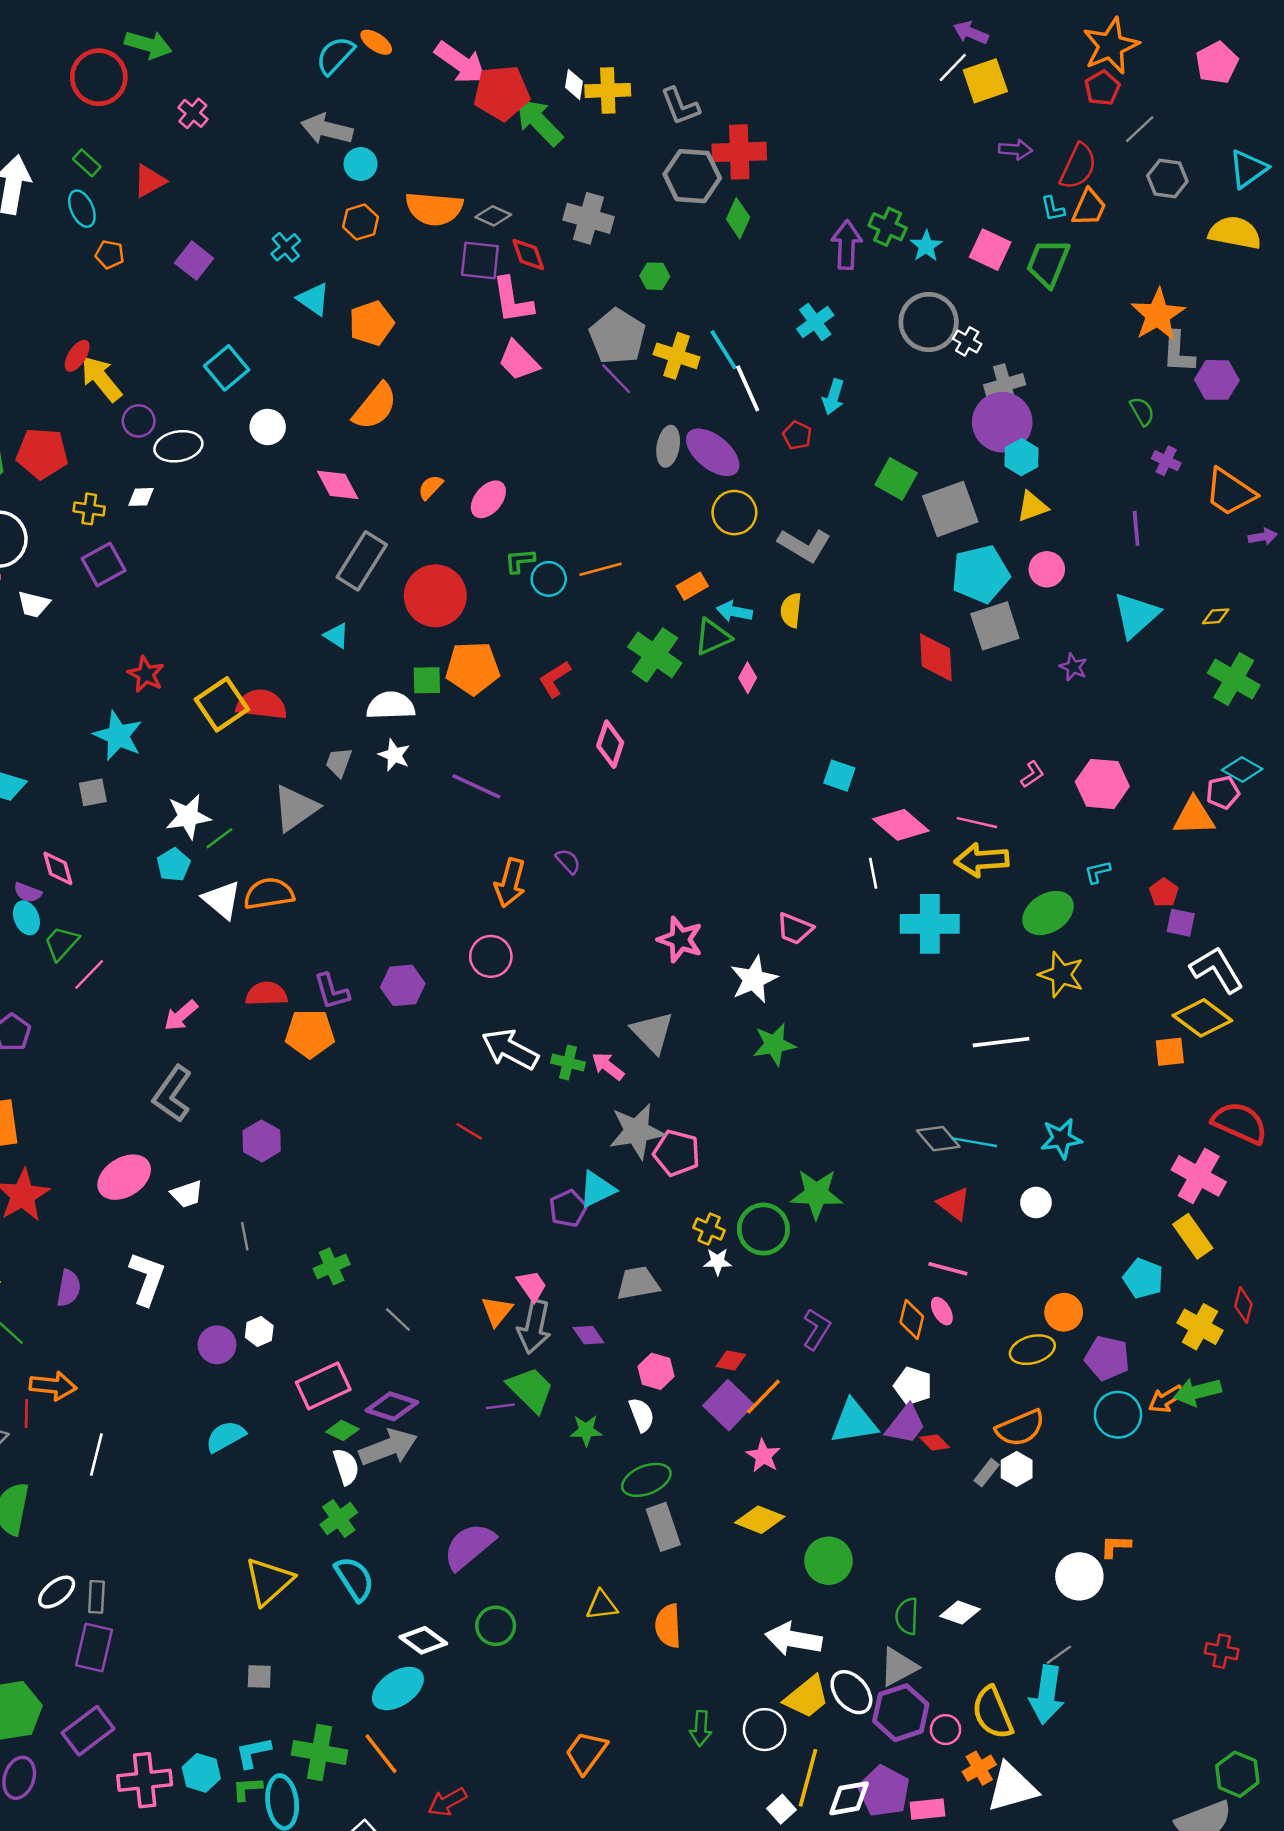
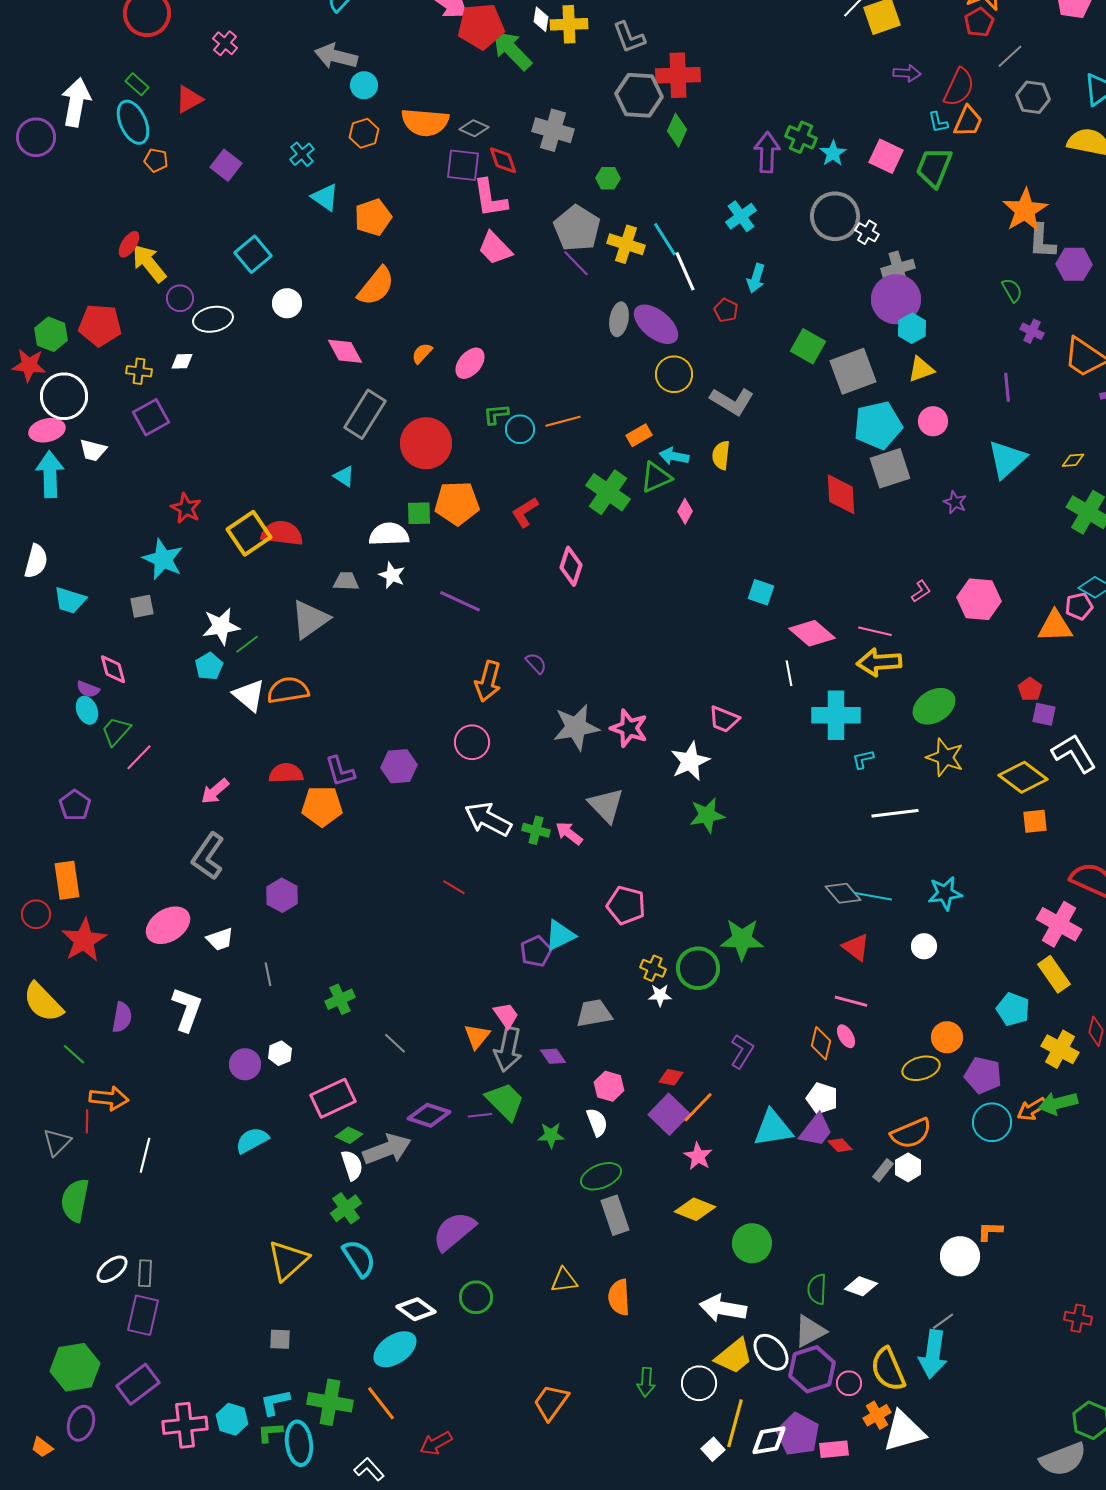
cyan ellipse: (82, 209) -> (133, 122), size x1.4
gray trapezoid: (339, 762) -> (346, 581), turned 72
cyan L-shape: (1097, 872) -> (863, 759), moved
yellow diamond: (1202, 1018) -> (1023, 777), moved
gray star: (637, 1131) -> (576, 727), moved
purple diamond: (392, 1406) -> (429, 1115), moved

